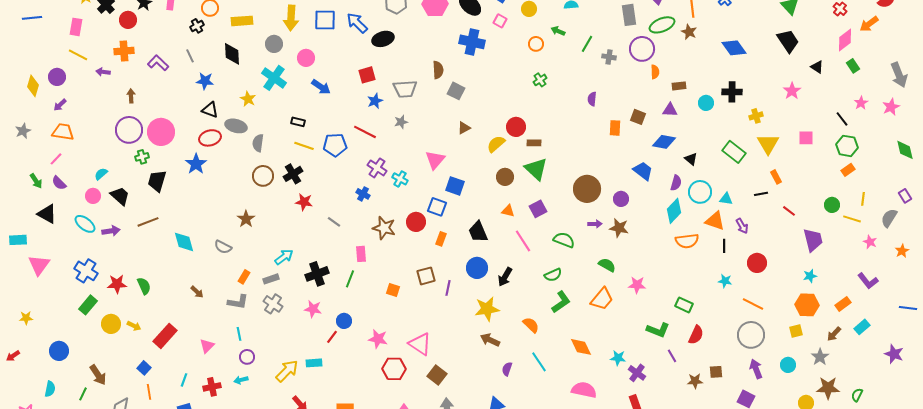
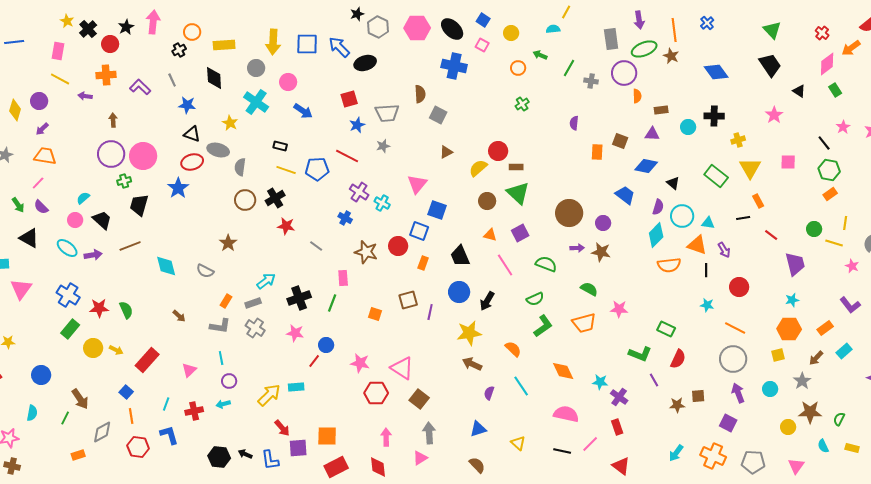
orange trapezoid: (602, 299) -> (584, 323), turned 35

